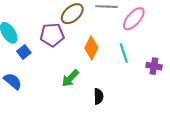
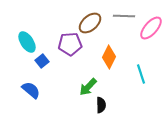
cyan line: (124, 53) -> (141, 74), moved
black semicircle: (98, 96) -> (101, 105), moved

